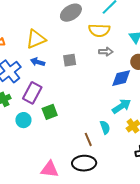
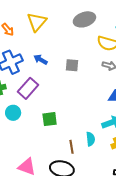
yellow triangle: (36, 39) -> (37, 22), moved, turned -40
green square: (50, 112) -> (50, 119), moved

